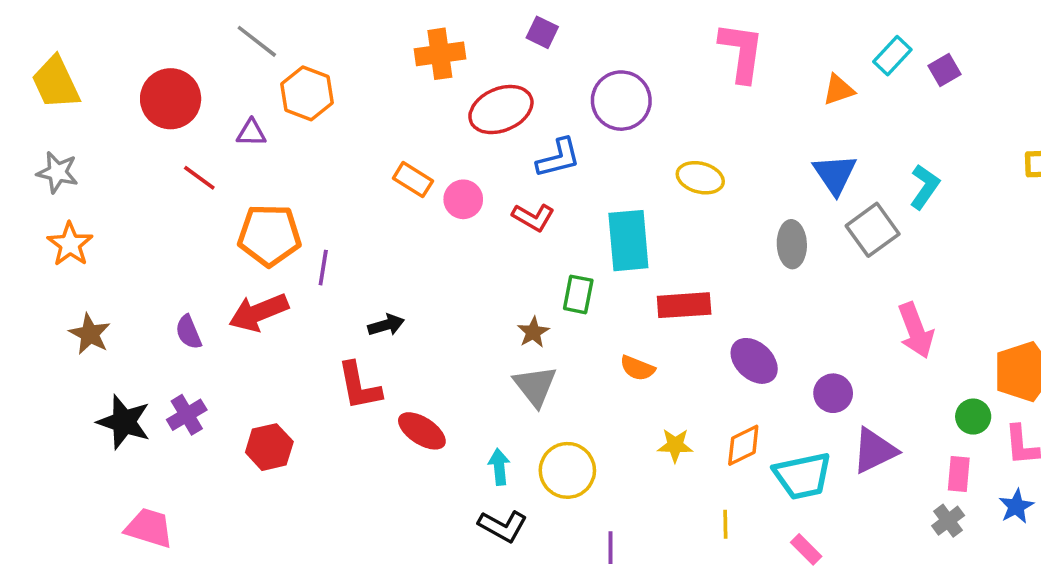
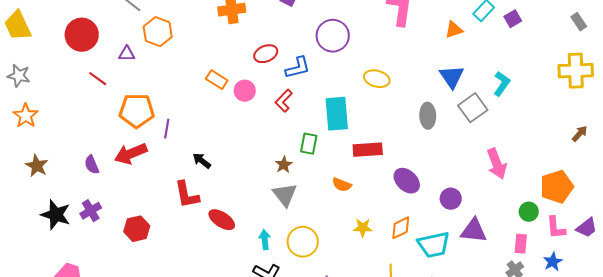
red ellipse: (501, 110) -> (266, 54), moved, size x0.7
red L-shape: (533, 217) -> (284, 101), turned 105
black arrow: (386, 325) -> (202, 161), turned -126
purple triangle: (874, 451) -> (474, 231), turned 32

